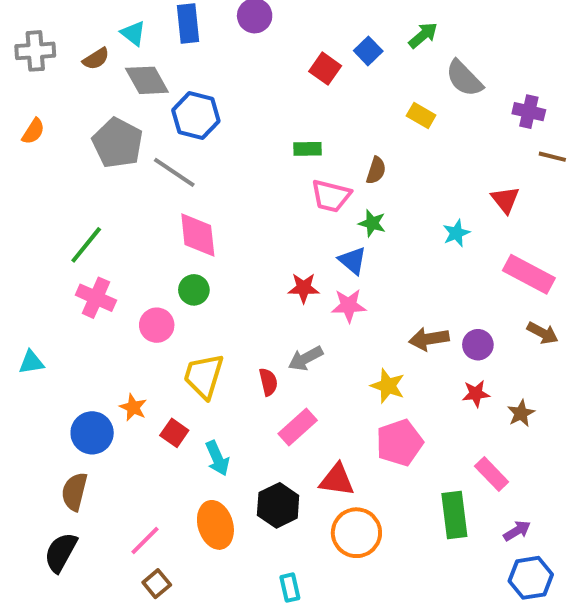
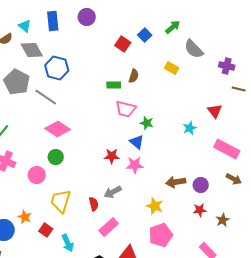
brown semicircle: (376, 170) -> (134, 76), moved
pink diamond: (198, 235) -> (58, 129), turned -50

